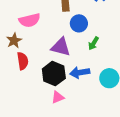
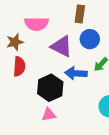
purple triangle: (61, 47) -> (62, 46), moved
blue arrow: (80, 73) -> (76, 73), moved

